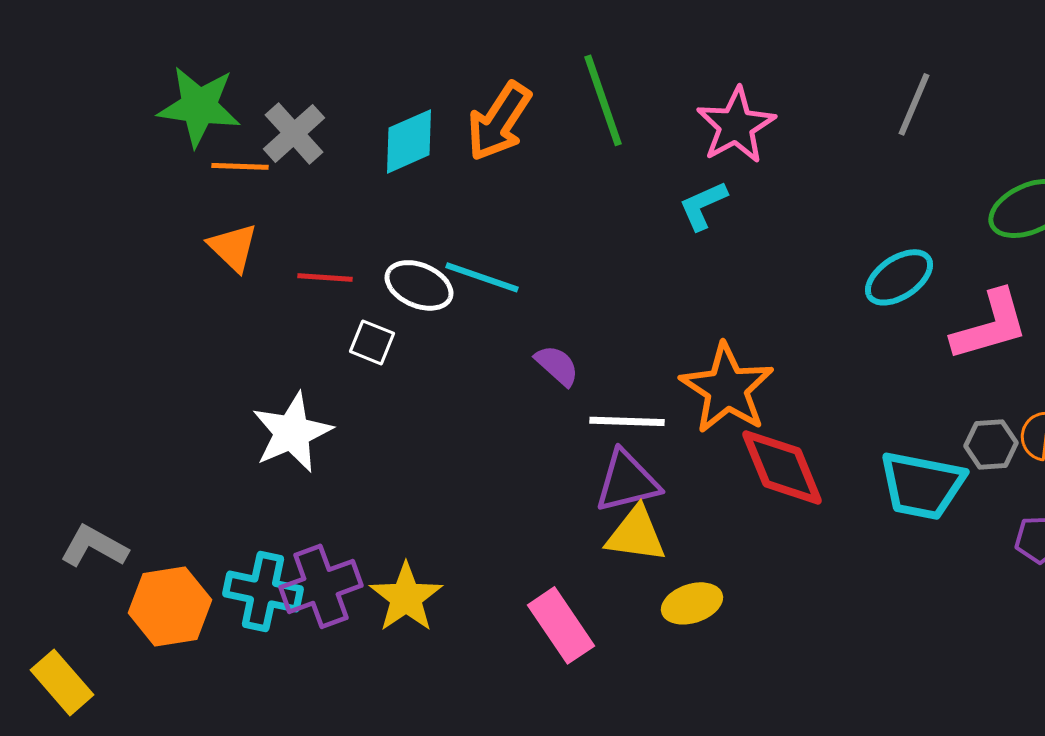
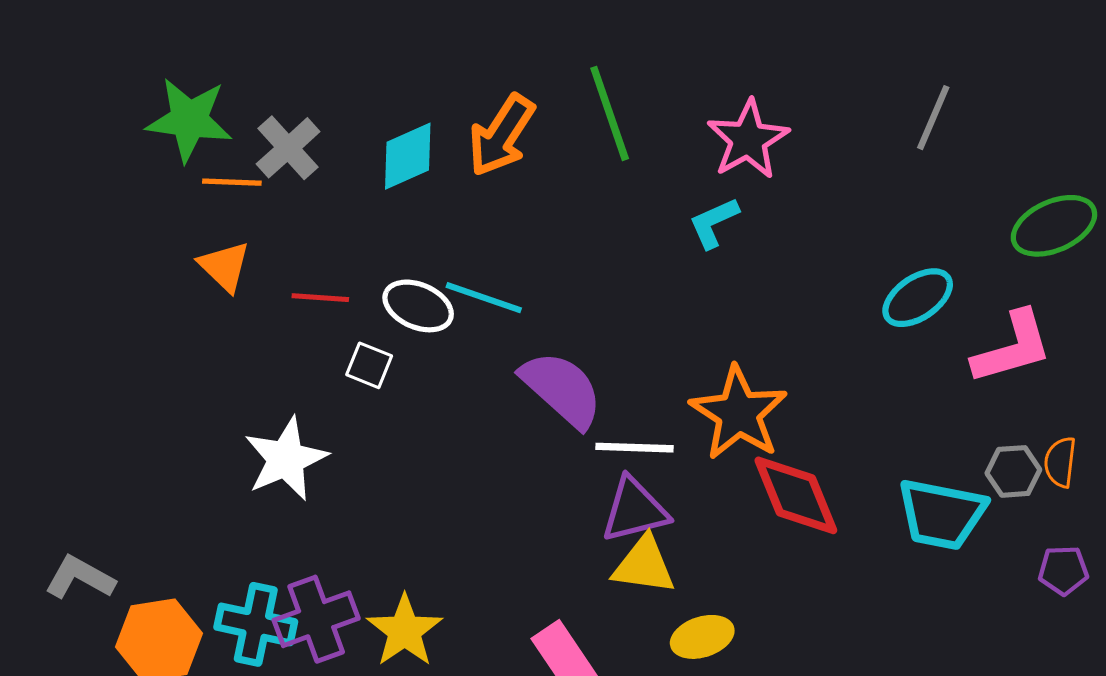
purple semicircle: (557, 365) -> (562, 389), size x1.8

